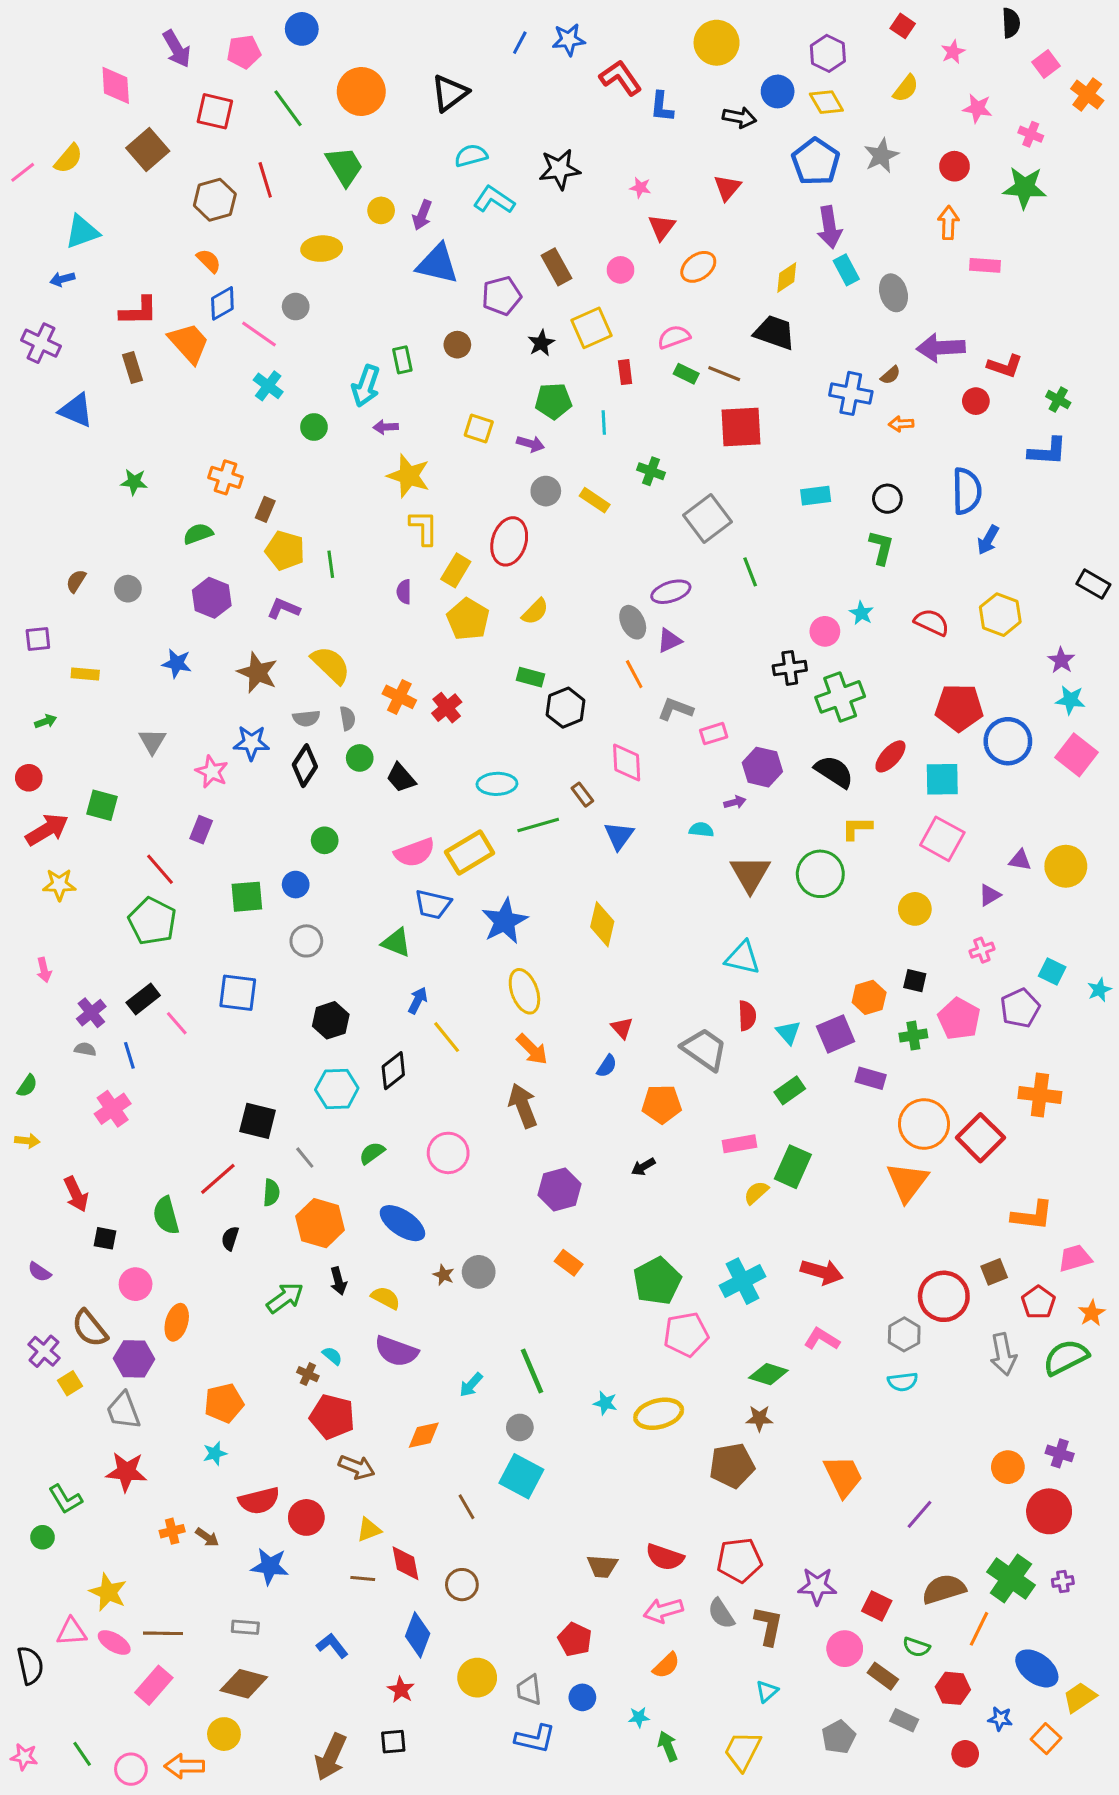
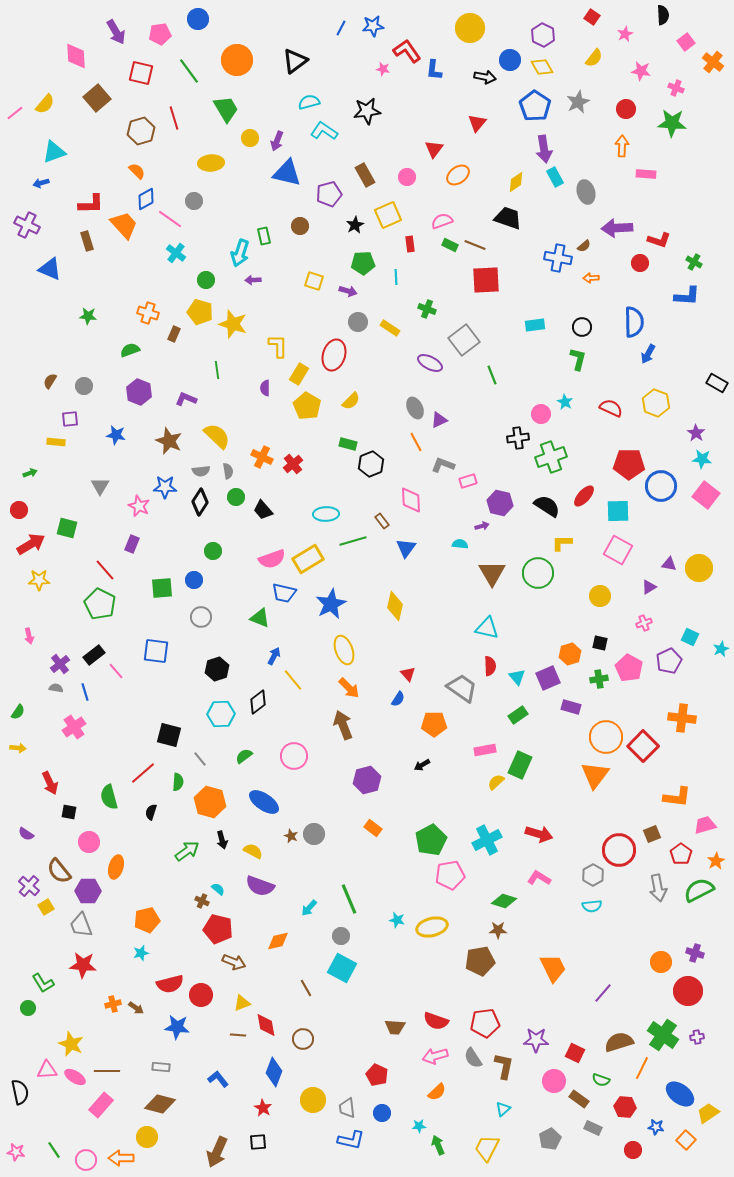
pink star: (640, 188) -> (383, 69), moved
yellow star: (409, 476) -> (233, 324), moved
yellow pentagon: (285, 551) -> (200, 312), moved
purple ellipse: (671, 592) -> (430, 363), moved, turned 45
purple square: (38, 639) -> (70, 419), moved

